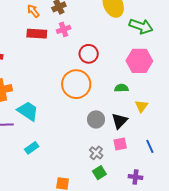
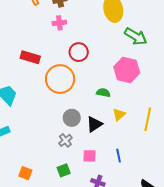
red rectangle: (37, 34) -> (30, 57), moved
pink square: (120, 144) -> (90, 156), moved
gray cross: (96, 153) -> (65, 140), moved

